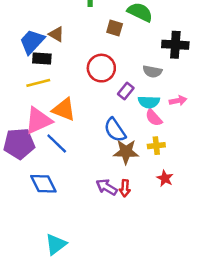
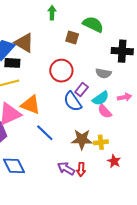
brown triangle: (56, 34) -> (24, 43), size x1.5
cyan semicircle: (149, 102) -> (101, 98), turned -36
blue semicircle: (115, 130) -> (73, 101), moved
blue line: (57, 144) -> (45, 133), moved
yellow cross: (156, 146) -> (101, 142), moved

